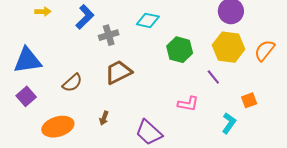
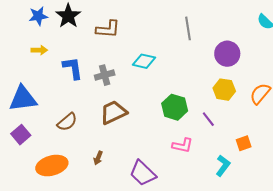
blue L-shape: (85, 17) -> (73, 68), moved, turned -55
yellow hexagon: (229, 47) -> (224, 90), size x0.7
green hexagon: (180, 50) -> (175, 107), moved

